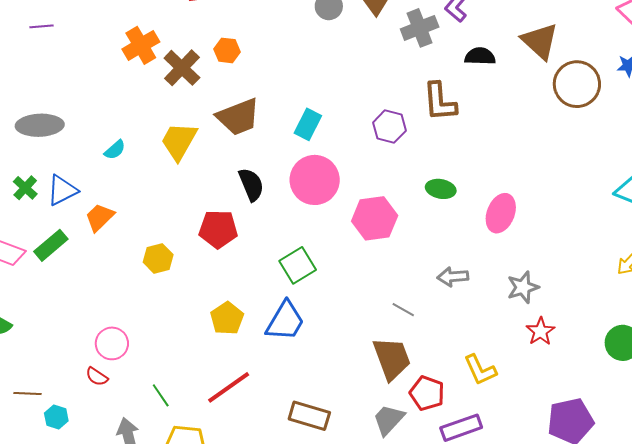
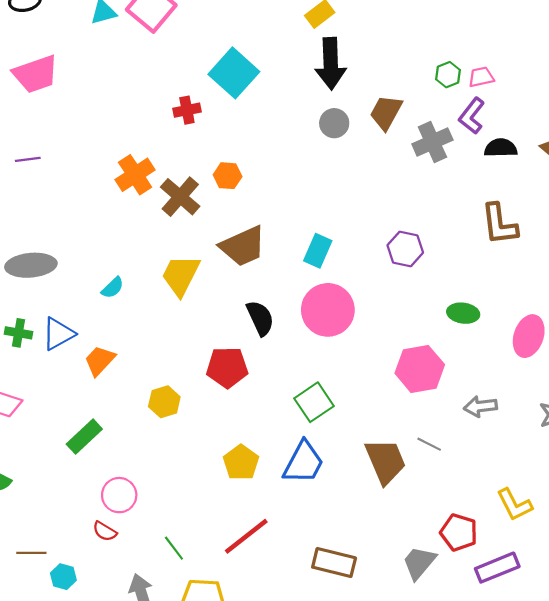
black semicircle: (480, 56) -> (501, 148), moved
brown L-shape: (440, 102) -> (499, 224), moved
green cross: (25, 188) -> (19, 333), turned -30
pink hexagon: (375, 218) -> (420, 369), moved
green rectangle: (51, 245) -> (84, 437), moved
brown trapezoid: (392, 359) -> (385, 461), moved

